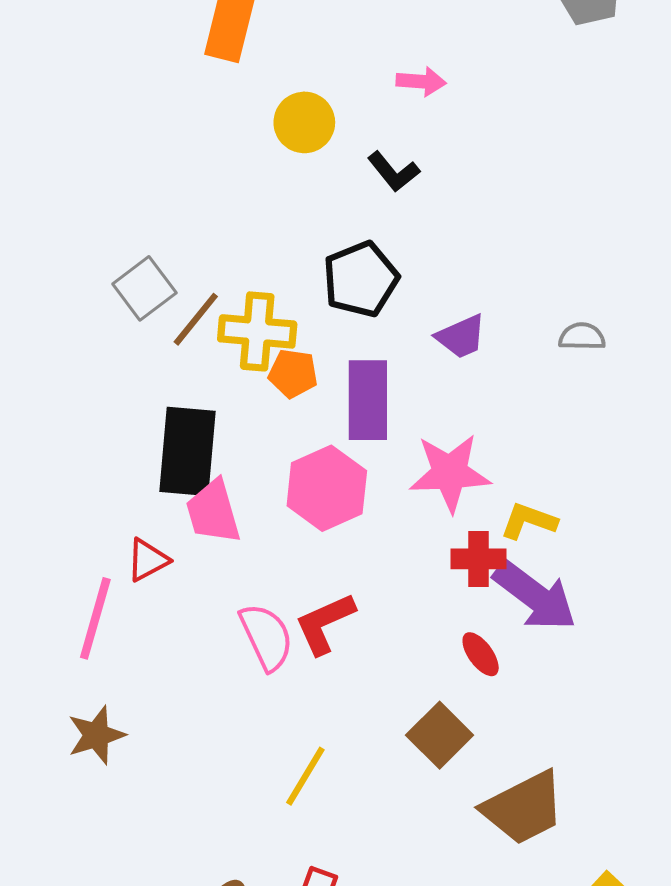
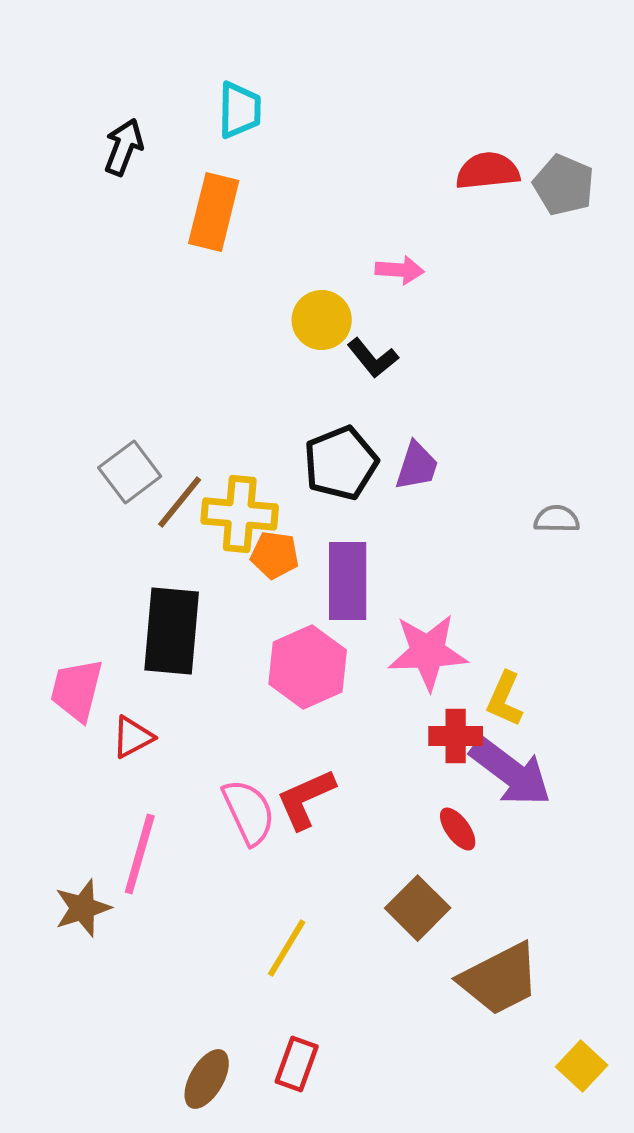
yellow circle: (304, 122) -> (322, 320), moved
purple trapezoid: (461, 337) -> (417, 466), moved, turned -48
pink trapezoid: (213, 512) -> (77, 690), moved, turned 30
yellow L-shape: (529, 521) -> (505, 699), turned -86
pink line: (95, 618) -> (140, 854), moved

